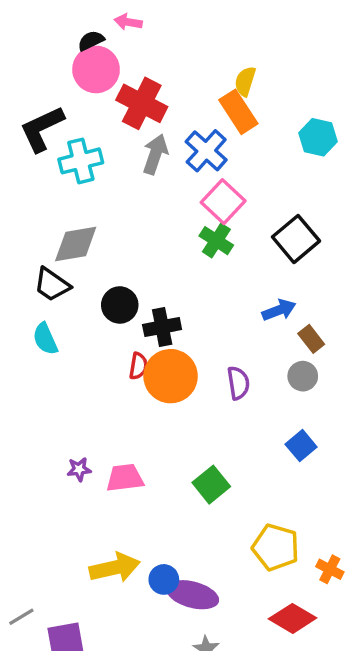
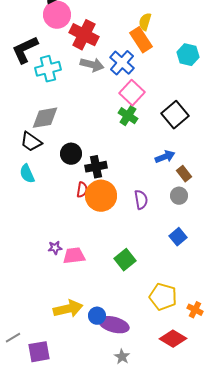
gray arrow: (155, 154) -> (92, 65), turned 85
purple star: (79, 469) -> (55, 248), moved

